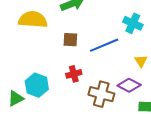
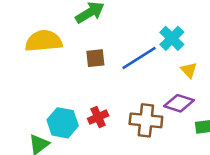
cyan cross: (133, 23) -> (172, 38), moved, turned 30
red cross: (74, 74) -> (98, 117), moved

